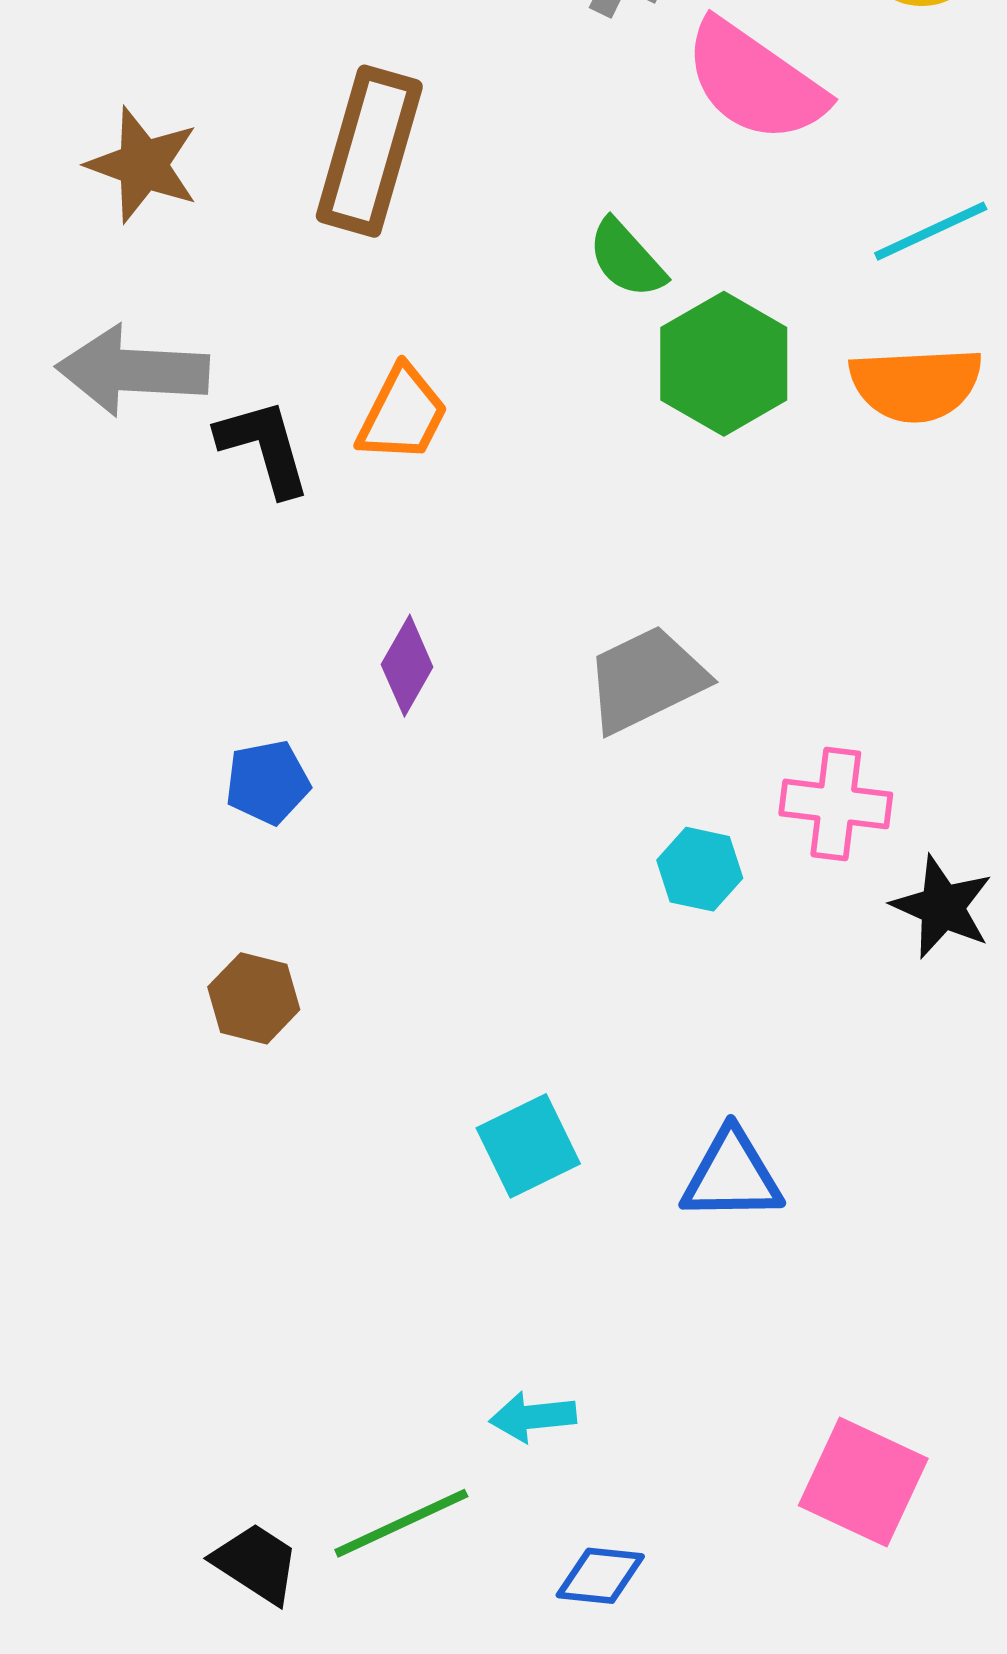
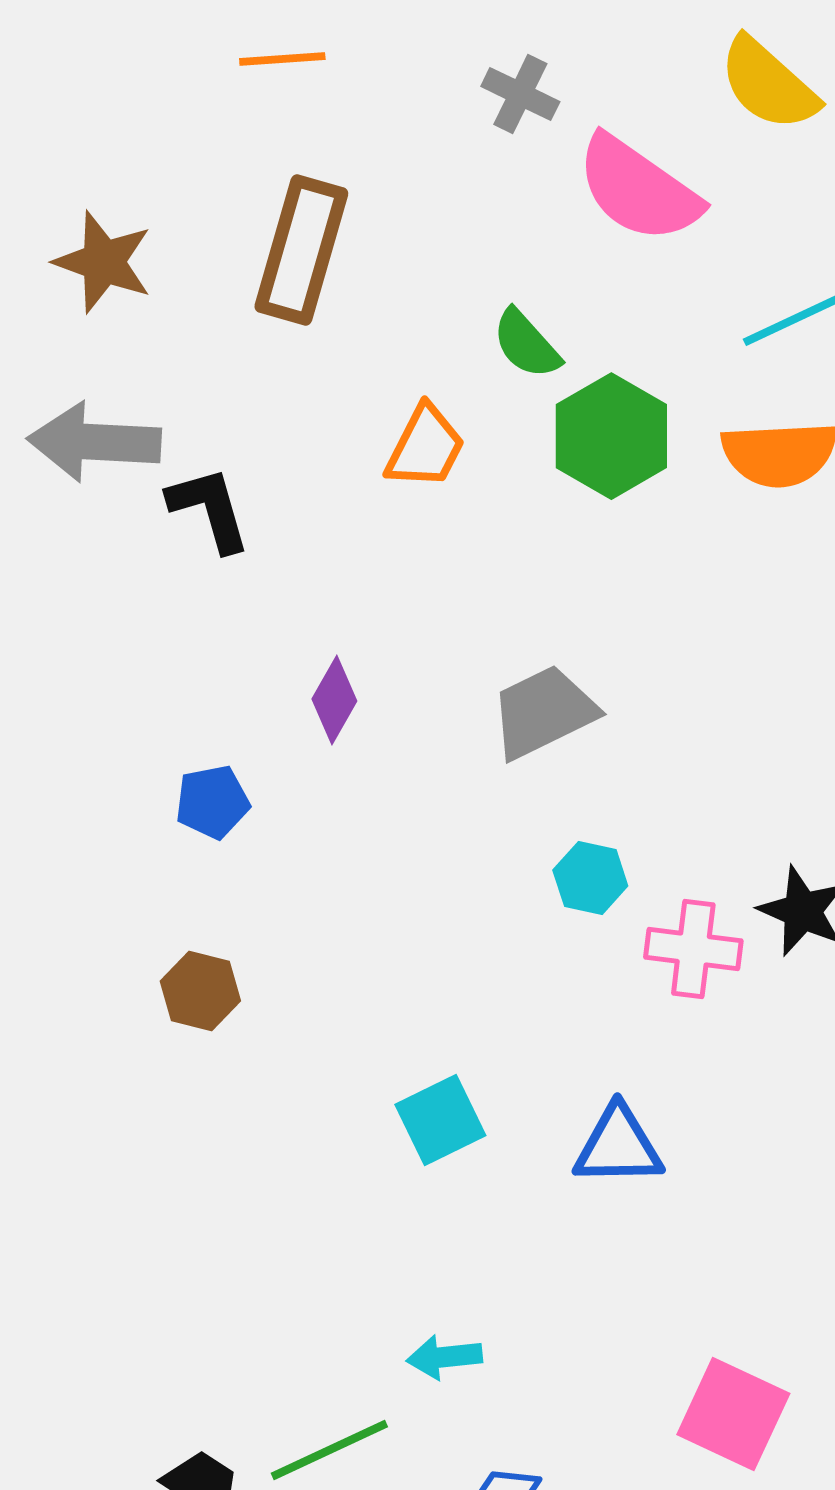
orange trapezoid: (402, 414) -> (425, 447), moved
pink cross: (836, 804) -> (693, 949), moved

